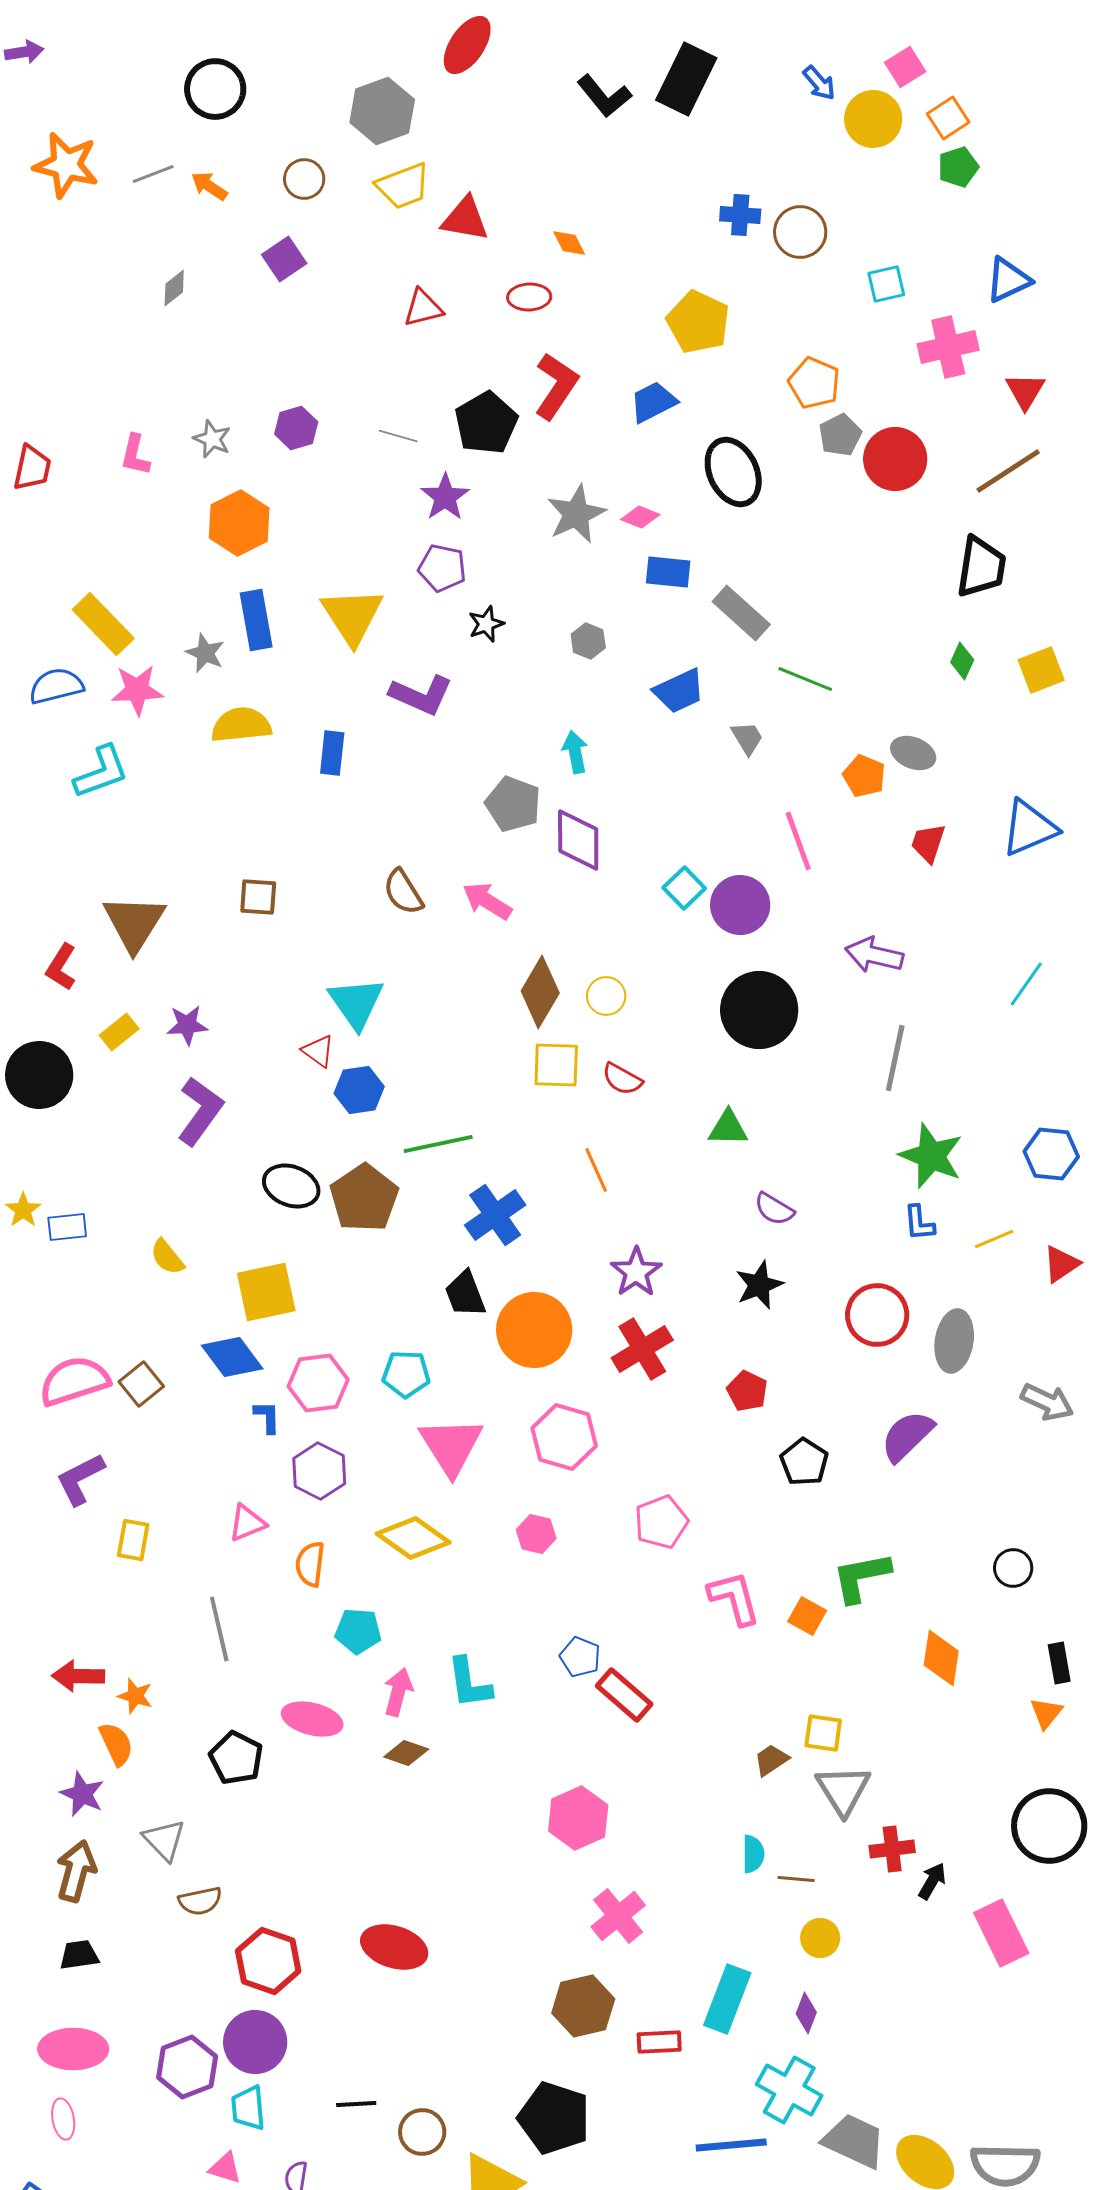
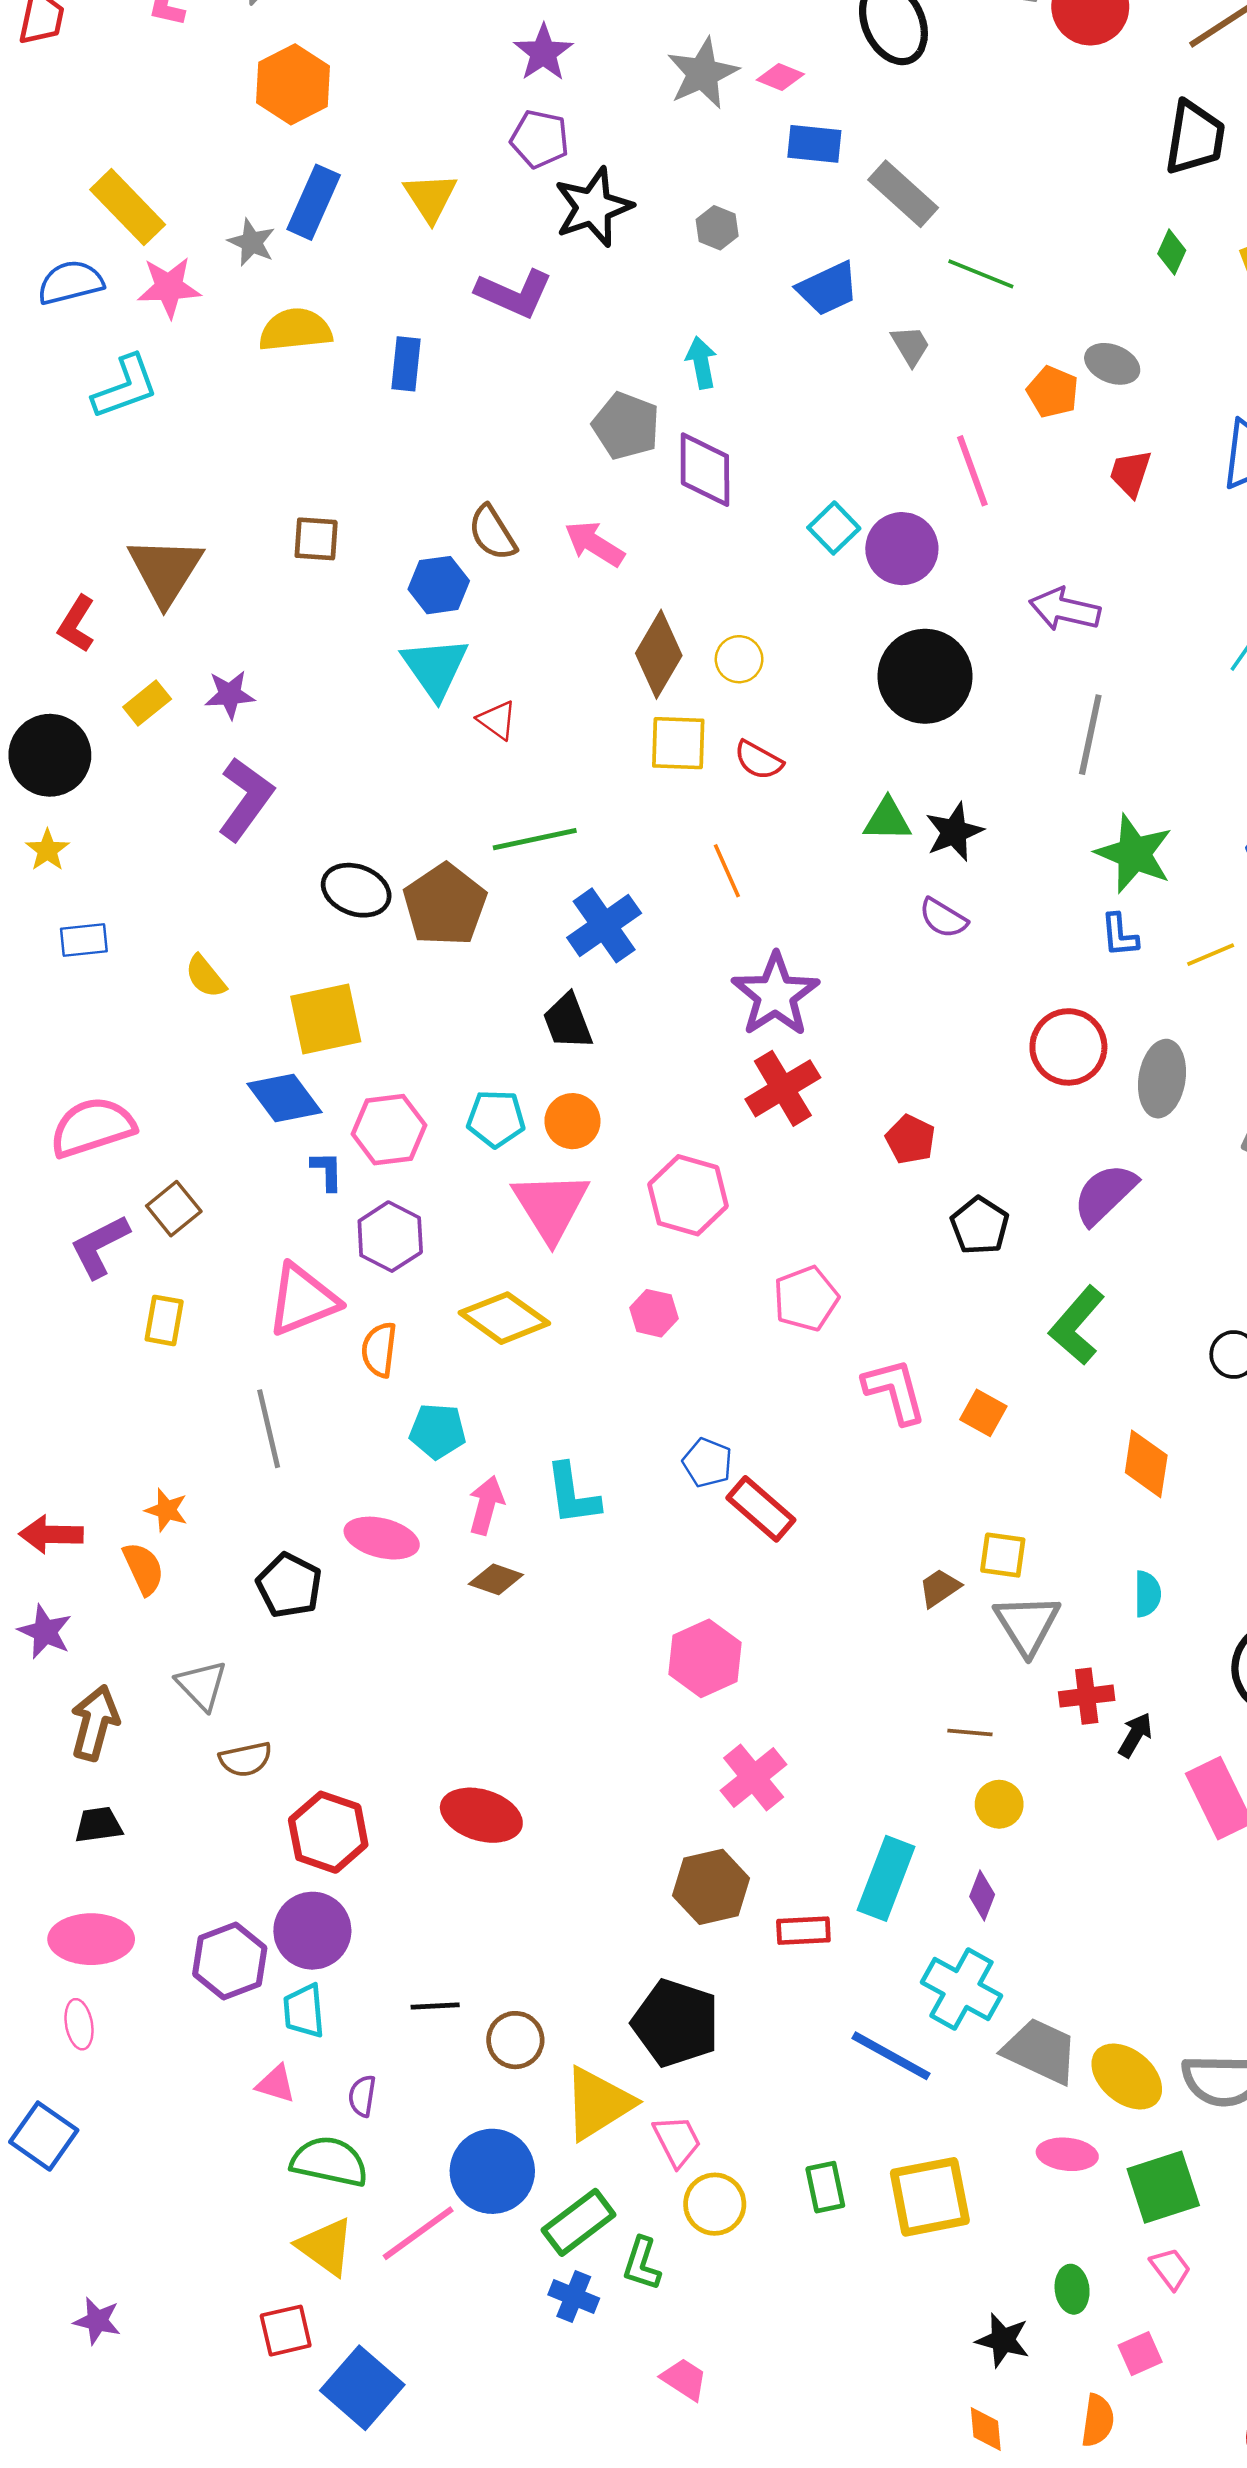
yellow triangle: (352, 616) -> (430, 197), size x0.7
blue rectangle: (256, 620) -> (314, 202), turned 34
black star: (486, 624) -> (593, 207), size x1.8
red triangle: (318, 1051) -> (497, 720), moved
blue hexagon: (359, 1090) -> (439, 585), moved
yellow star: (23, 1210) -> (47, 850), moved
purple star: (636, 1272) -> (775, 995), size x1.4
black star: (759, 1285) -> (954, 832), moved
orange circle: (534, 1330) -> (572, 1121), moved, size x0.6
brown square: (141, 1384) -> (174, 1209), moved
pink triangle: (247, 1523) -> (303, 1300), size x1.6
green L-shape: (861, 1577) -> (1077, 1325), moved, turned -38
red arrow: (78, 1676) -> (51, 1534), moved
purple star: (82, 1794) -> (45, 1632), moved
cyan semicircle: (753, 1854) -> (1147, 1594), moved
blue line: (731, 2145) -> (891, 2056), turned 34

